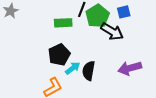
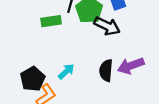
black pentagon: (59, 55) -> (33, 79), moved
black semicircle: (89, 71) -> (106, 70), moved

